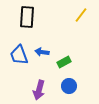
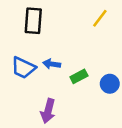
blue trapezoid: (19, 55) -> (23, 68), turned -45
blue circle: (69, 86) -> (110, 84), moved

